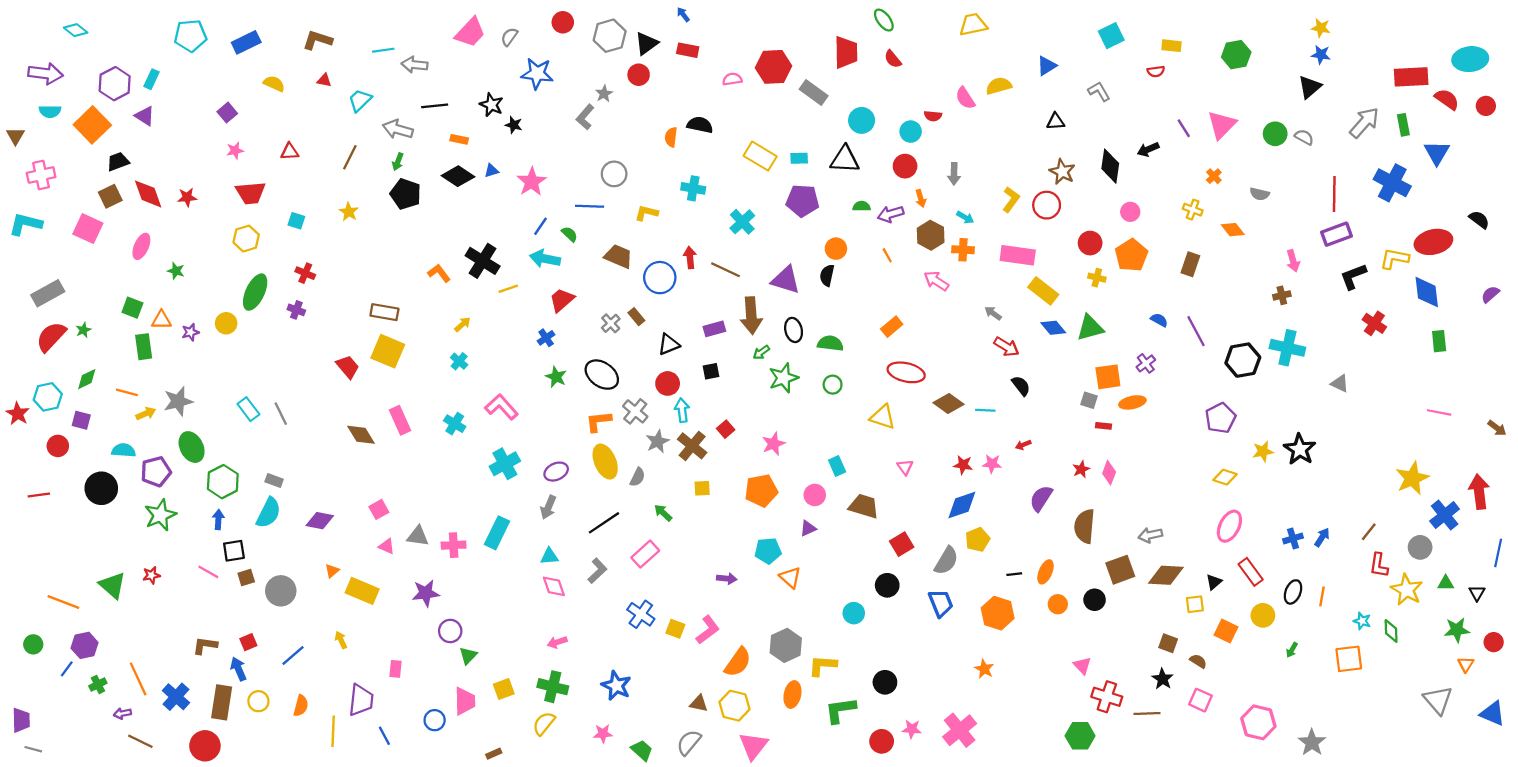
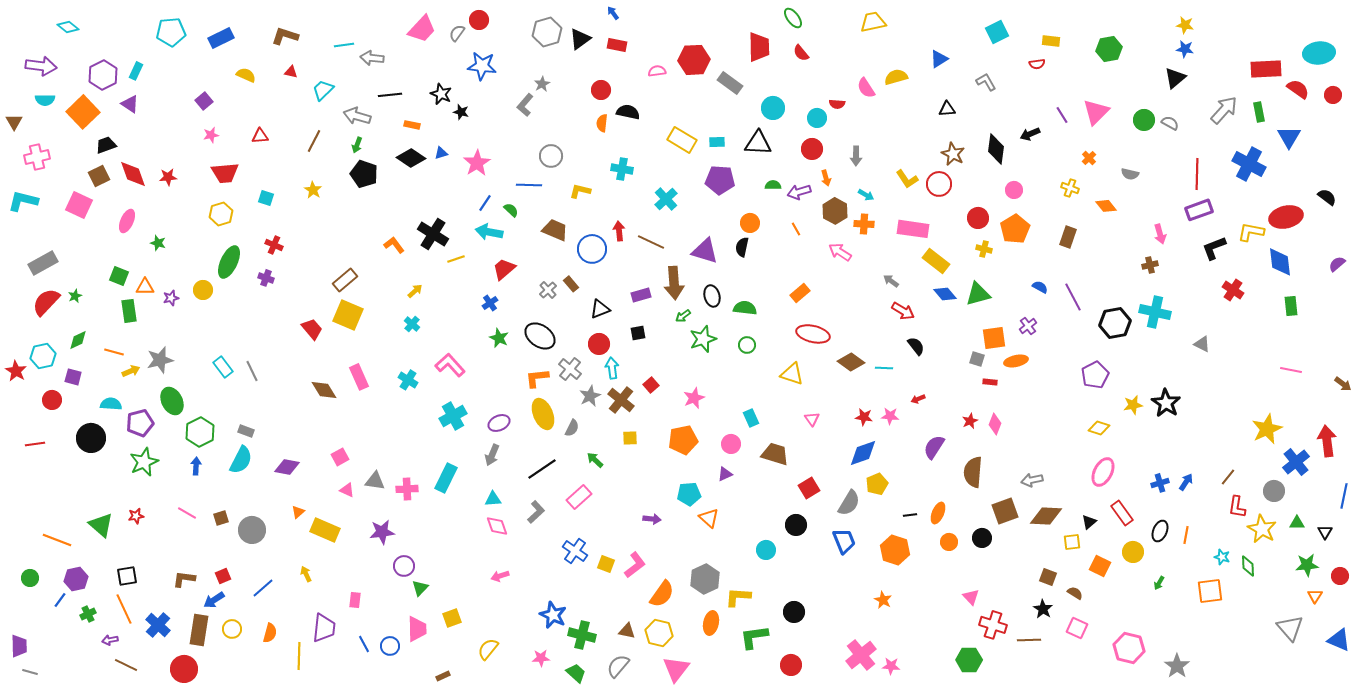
red circle: (563, 22) -> (479, 20), moved
red circle: (639, 75) -> (601, 90), moved
yellow L-shape: (1011, 200) -> (907, 179), turned 110
brown rectangle: (384, 312) -> (345, 280), turned -50
black square: (234, 551) -> (127, 576), moved
blue arrow: (238, 669) -> (214, 600), turned -100
green cross: (553, 687) -> (582, 635), moved
pink star: (912, 729) -> (891, 666), moved
blue line: (384, 736) -> (364, 644), moved

